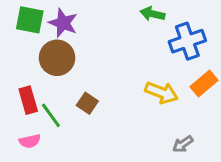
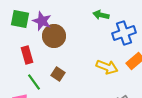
brown circle: (57, 58) -> (54, 36), moved
red rectangle: (28, 100) -> (27, 55), moved

